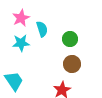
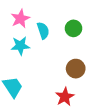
green circle: (70, 39) -> (74, 28), moved

